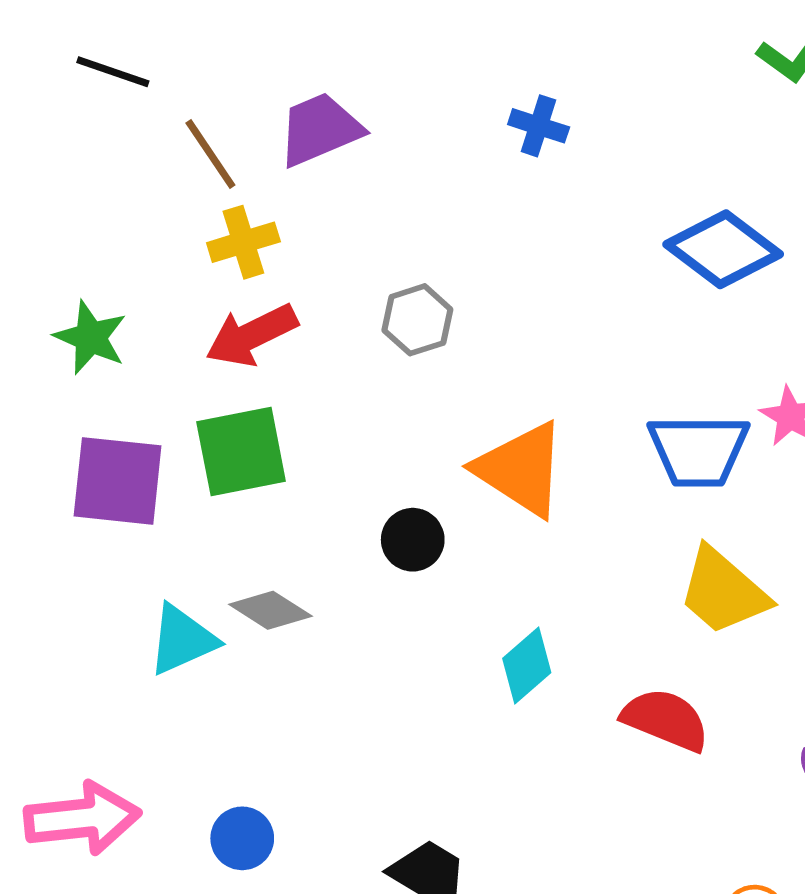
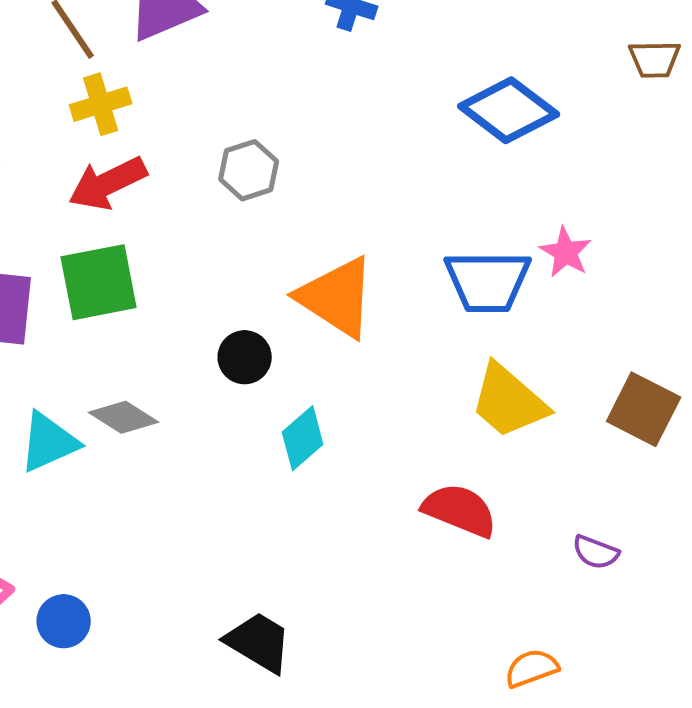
cyan diamond: (527, 665) -> (303, 438), moved
blue circle: (242, 838) -> (64, 621), moved

